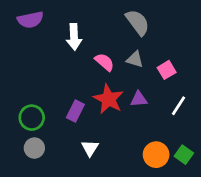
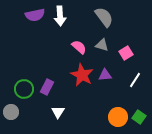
purple semicircle: (30, 20) -> (35, 15), moved
white arrow: (74, 37) -> (60, 16), moved
purple rectangle: (75, 111) -> (47, 87), moved
gray circle: (34, 148) -> (11, 112), moved
white triangle: (90, 148) -> (58, 112), moved

